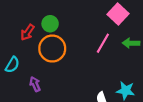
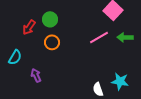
pink line: (103, 43) -> (99, 37), turned 30
orange circle: (52, 49) -> (52, 42), size x0.6

